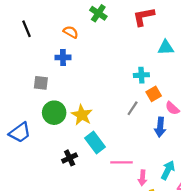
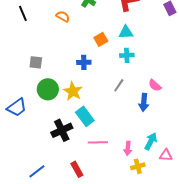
cyan triangle: (166, 47) -> (126, 32), moved
blue cross: (63, 57) -> (84, 62), moved
orange square: (154, 94) -> (101, 39), moved
black cross: (70, 158) -> (62, 130), size x1.5
pink line: (122, 162) -> (98, 142), moved

